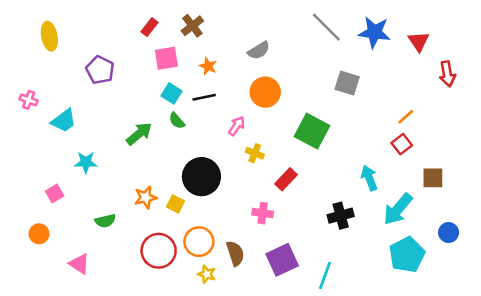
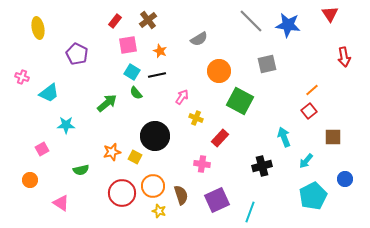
red triangle: (419, 41) -> (330, 14), moved
gray square: (347, 83) -> (267, 64), turned -30
orange circle: (265, 92) -> (219, 71), moved
cyan arrow: (398, 209) -> (306, 161), size x0.6

